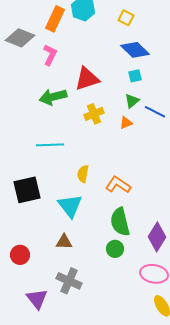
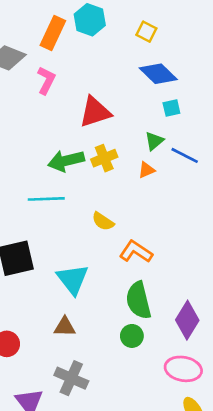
cyan square: (135, 76) -> (171, 108), moved
green arrow: (53, 97) -> (66, 161), moved
yellow semicircle: (83, 174) -> (103, 221), moved, turned -66

